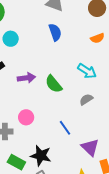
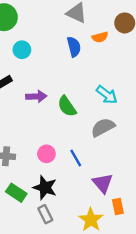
orange semicircle: (97, 38) -> (100, 37), moved
gray semicircle: (86, 99) -> (103, 127), size x1.5
pink circle: (26, 117) -> (46, 154), moved

